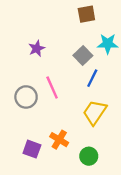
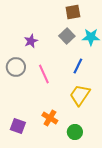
gray square: (83, 56) -> (67, 36), moved
gray circle: (26, 97) -> (16, 67), moved
purple square: (32, 149) -> (18, 126), moved

